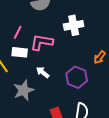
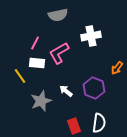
pink L-shape: (42, 42) -> (59, 53), turned -40
white arrow: (43, 72) -> (66, 91), moved

